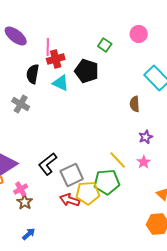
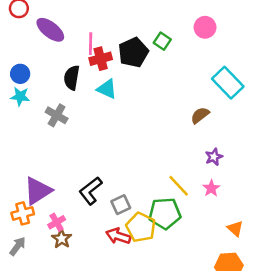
black pentagon: (87, 71) -> (133, 52), moved, turned 30
brown semicircle: (135, 104) -> (200, 115), turned 56
gray square: (72, 175) -> (121, 205), size x0.7
yellow pentagon: (88, 193) -> (141, 227), turned 30

